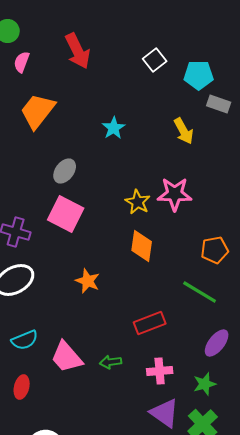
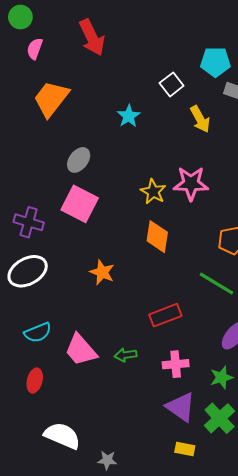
white square: (155, 60) -> (172, 84), moved

